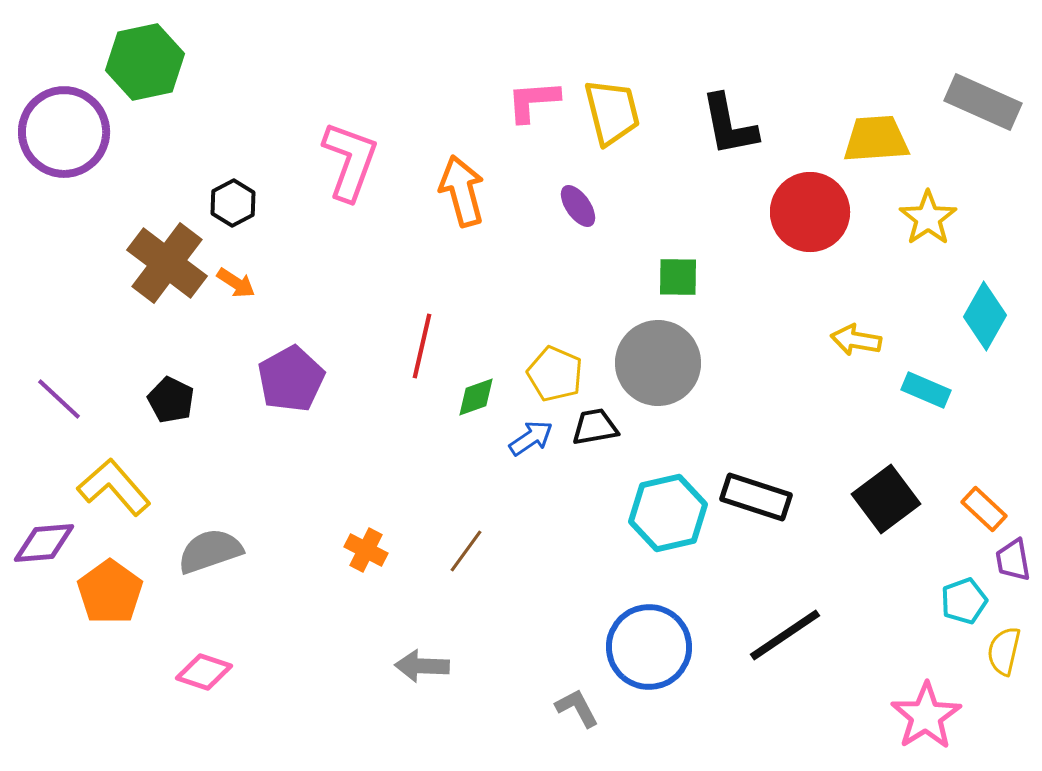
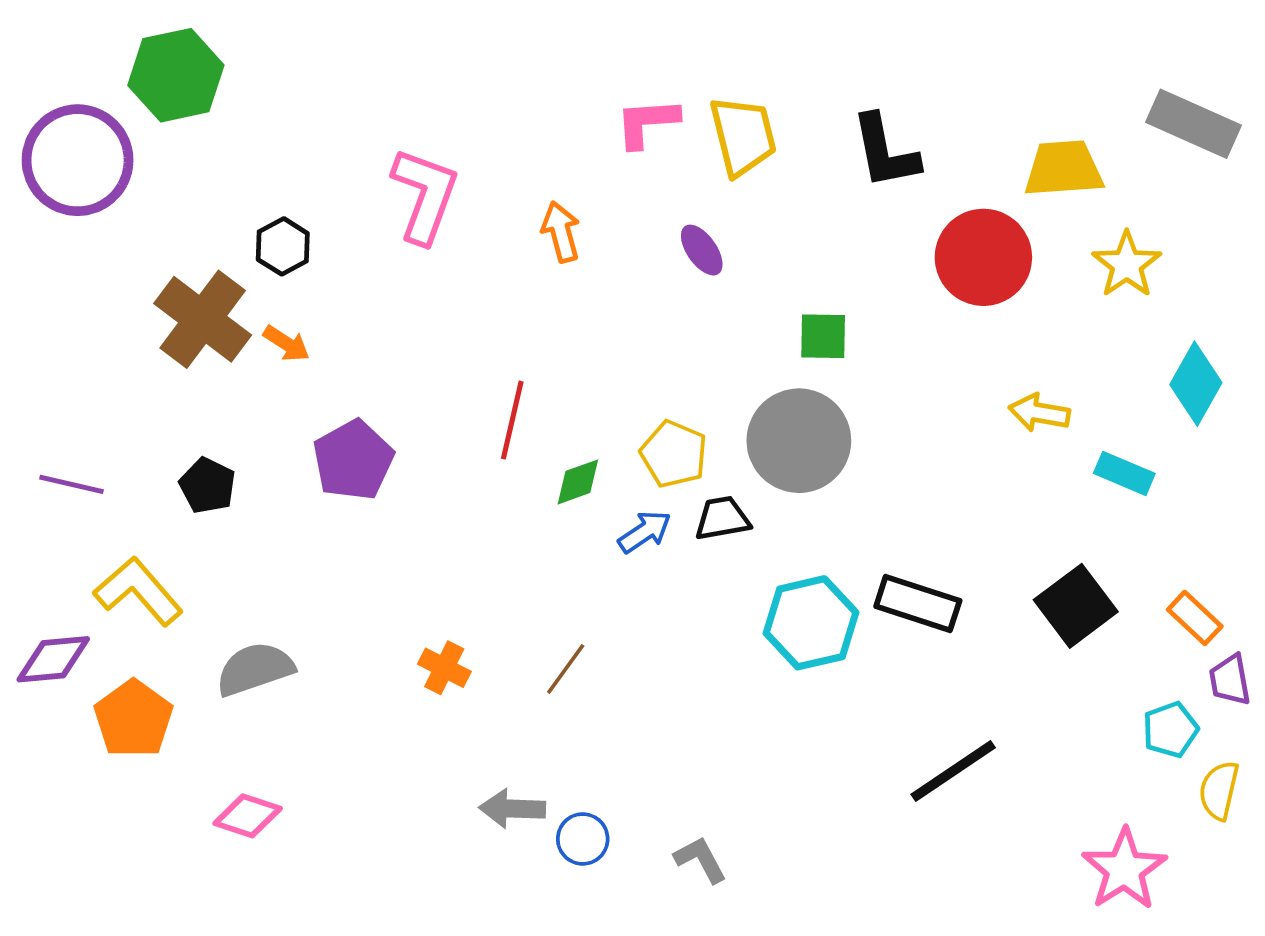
orange arrow: (462, 191) -> (561, 232), size x0.7
purple line: (59, 399) -> (71, 484), turned -30
blue circle: (649, 647) -> (583, 839), moved, size x0.5

